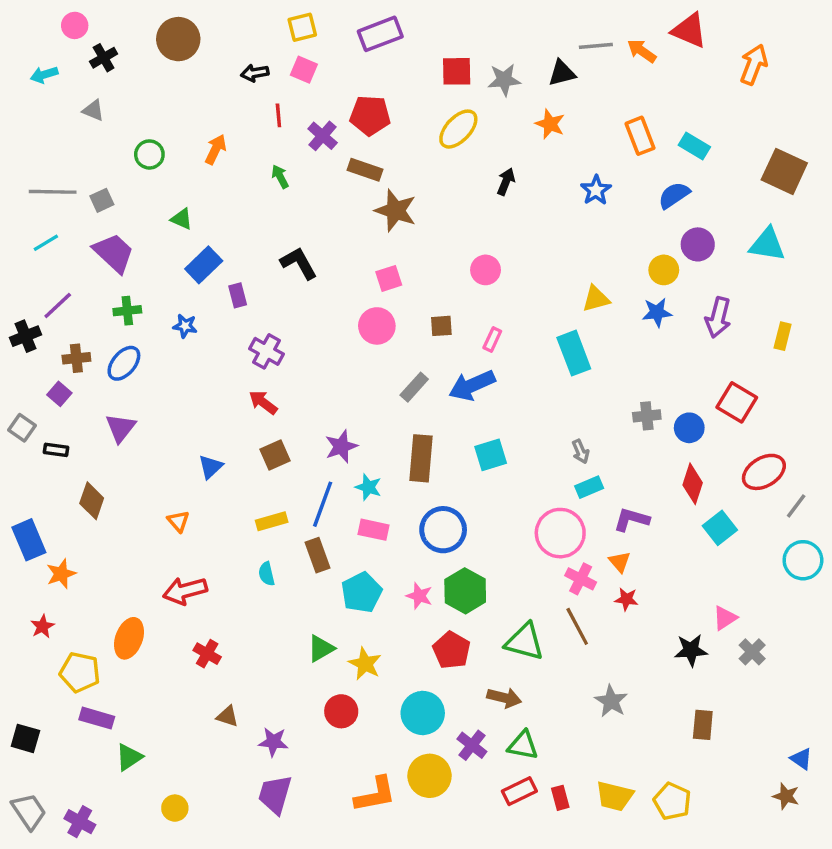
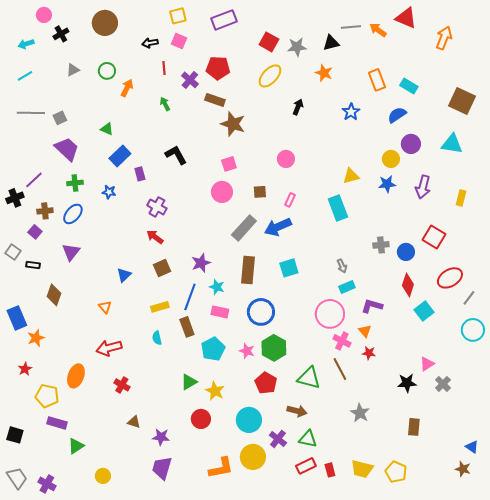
red square: (457, 71) -> (269, 42), turned 30
gray triangle: (93, 110) -> (73, 70), moved, turned -48
green circle: (149, 154) -> (107, 71), moved
cyan line: (46, 243) -> (25, 76), moved
gray rectangle: (414, 387) -> (244, 228), size x1.5

